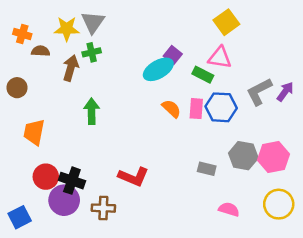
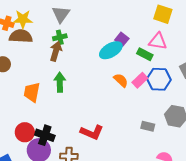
yellow square: (226, 22) -> (163, 14), turned -36
yellow star: (67, 29) -> (23, 19), moved
brown semicircle: (41, 51) -> (21, 36), size x1.6
brown arrow: (71, 68) -> (56, 51), moved
pink rectangle: (196, 109) -> (140, 80), turned 42
orange trapezoid: (34, 132) -> (32, 92), moved

